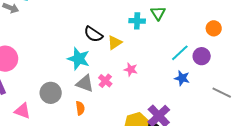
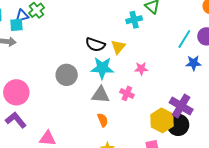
cyan star: (79, 59) -> (102, 68), moved
pink cross: (105, 81) -> (127, 93), moved
gray circle: (51, 93) -> (67, 75), moved

